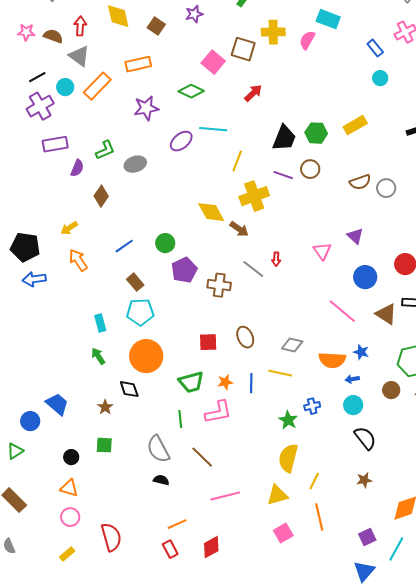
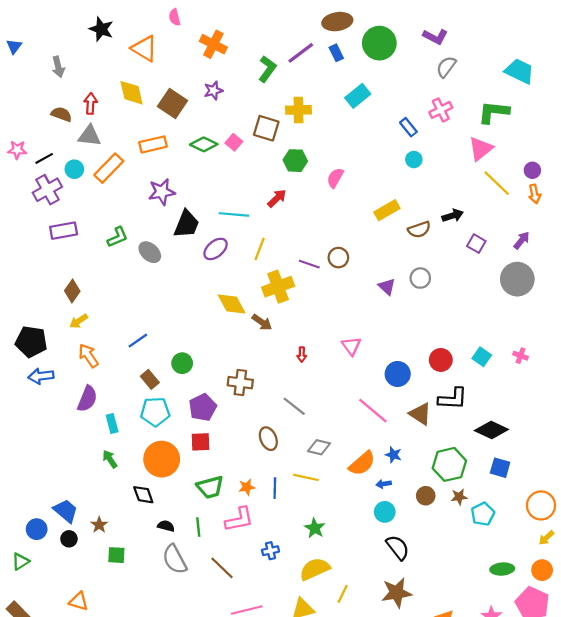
cyan rectangle: (328, 19) -> (358, 96), turned -60
brown square: (156, 26) -> (172, 103), size x1.5
pink star: (26, 32) -> (17, 150), moved
pink semicircle: (307, 40) -> (335, 178), moved
gray triangle: (79, 56) -> (89, 136), turned -30
pink square: (213, 62) -> (234, 142), size x0.7
green diamond: (191, 91) -> (204, 144), moved
red arrow: (253, 93) -> (277, 198), moved
green hexagon: (316, 133) -> (295, 161), moved
black trapezoid: (284, 138) -> (186, 224), moved
purple ellipse: (181, 141) -> (216, 249), moved
gray ellipse: (135, 164) -> (150, 252), turned 60
purple semicircle: (77, 168) -> (87, 399), moved, size x1.4
brown semicircle: (360, 182) -> (419, 230), moved
brown diamond: (101, 196) -> (72, 291), moved
purple triangle: (355, 236) -> (387, 287), moved
green circle: (165, 243) -> (182, 363), moved
gray line: (253, 269) -> (294, 406), moved
purple pentagon: (184, 270) -> (203, 407), moved
red square: (208, 342) -> (200, 442), moved
orange semicircle: (332, 360) -> (362, 463), turned -44
blue cross: (312, 406) -> (270, 551), moved
brown star: (105, 407) -> (99, 525), moved
black circle: (71, 457) -> (69, 539), moved
yellow semicircle: (288, 458) -> (315, 569), turned 52
black semicircle: (161, 480) -> (166, 526), moved
brown star: (364, 480) -> (397, 593), size x1.8

